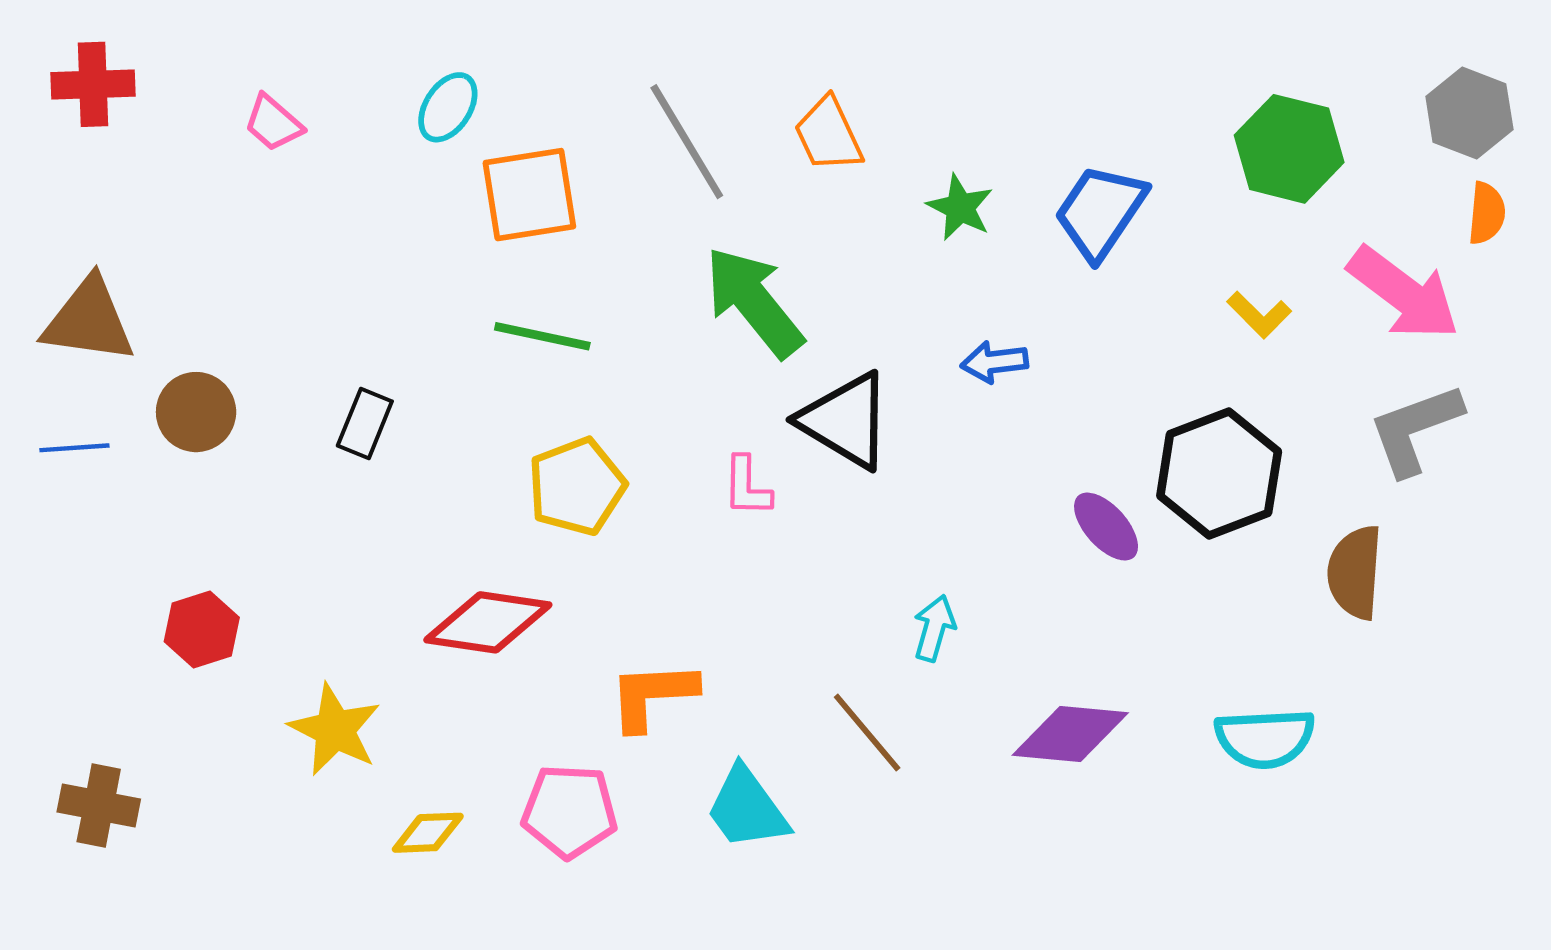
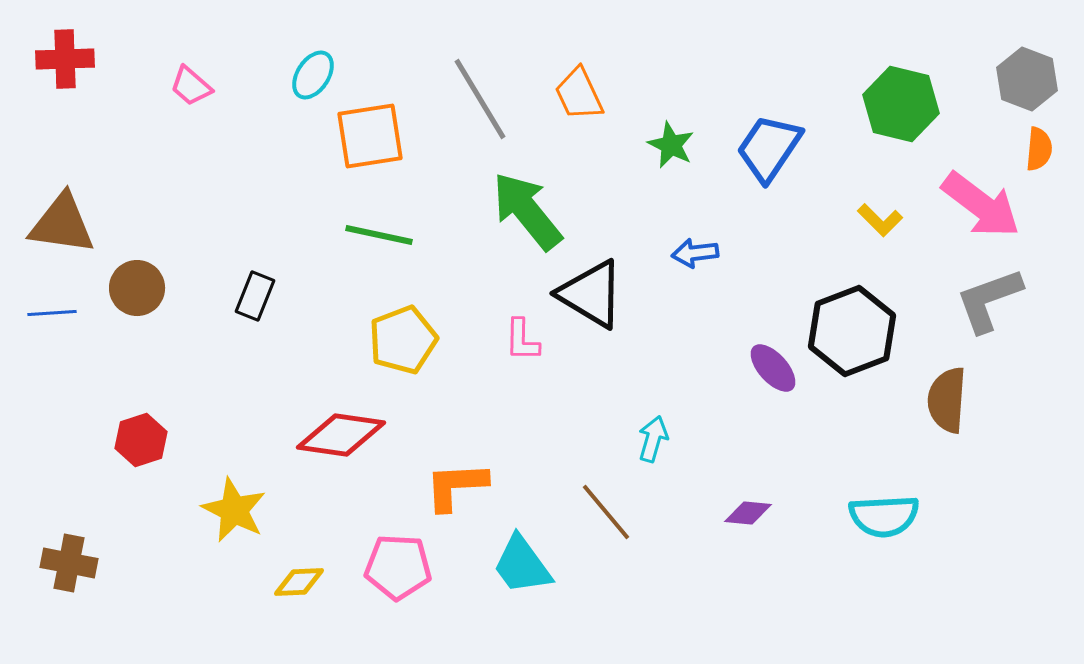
purple diamond: (1070, 734) -> (748, 513), size x0.6

